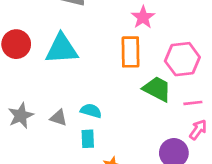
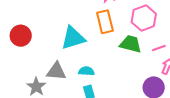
cyan triangle: (62, 49) -> (73, 38), moved
gray triangle: (59, 118) -> (56, 71), moved, size x1.5

